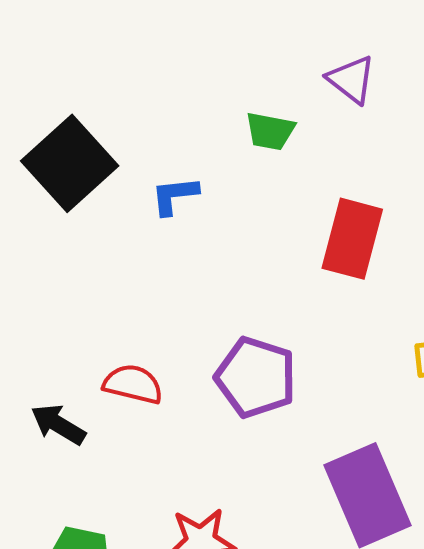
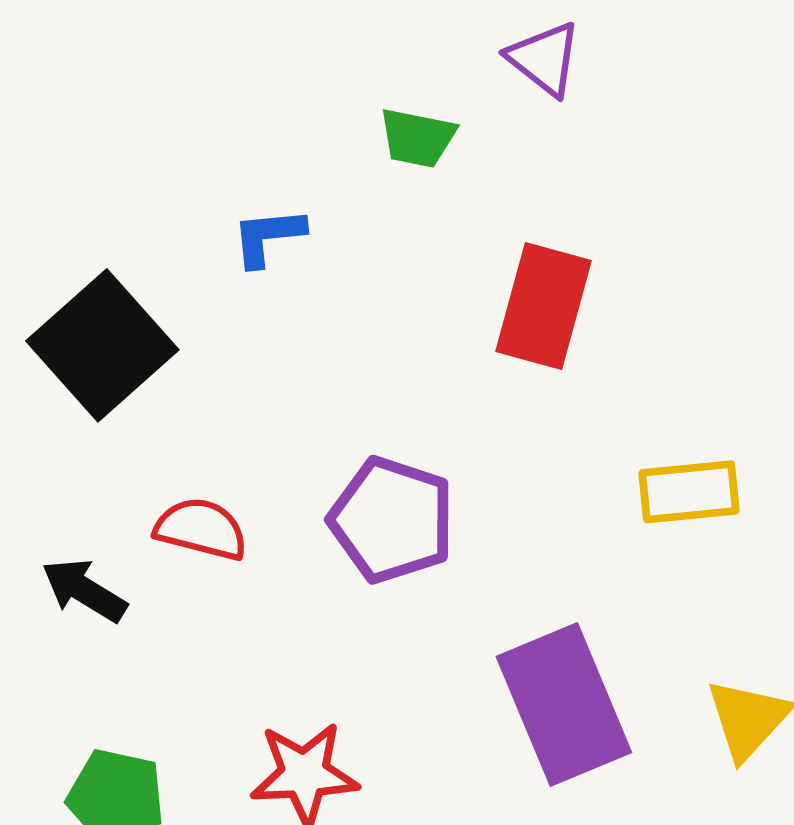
black square: (70, 163) -> (102, 345), moved

